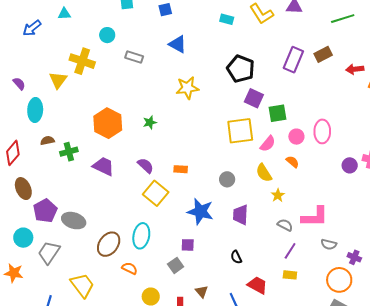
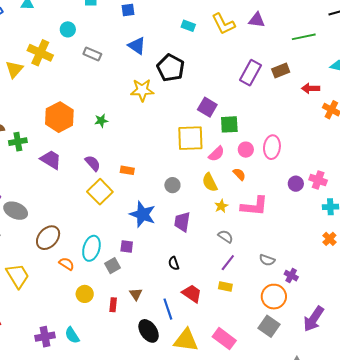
black pentagon: (241, 69) -> (171, 68), moved
pink L-shape: (315, 217) -> (254, 206), moved
cyan ellipse: (141, 236) -> (91, 248), moved

